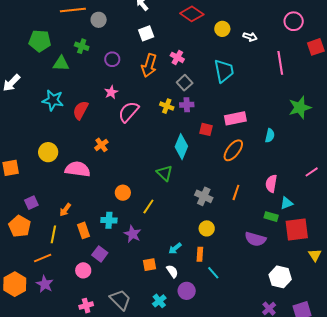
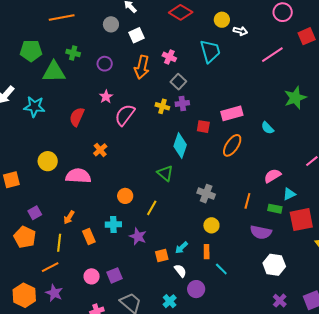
gray circle: (99, 20) -> (111, 24), moved
yellow circle: (222, 29) -> (222, 20), moved
pink line: (280, 63) -> (272, 55), turned 70
green triangle: (61, 64) -> (54, 72), size x1.4
cyan trapezoid: (224, 71) -> (210, 51), moved
cyan star: (53, 100) -> (34, 107), moved
cyan semicircle: (270, 136) -> (267, 128), turned 128
pink semicircle: (271, 184) -> (272, 176), turned 54
orange line: (236, 192) -> (247, 201), moved
purple square: (100, 254) -> (114, 275), moved, turned 35
orange square: (149, 265) -> (162, 255), moved
white hexagon: (280, 277) -> (274, 265), moved

